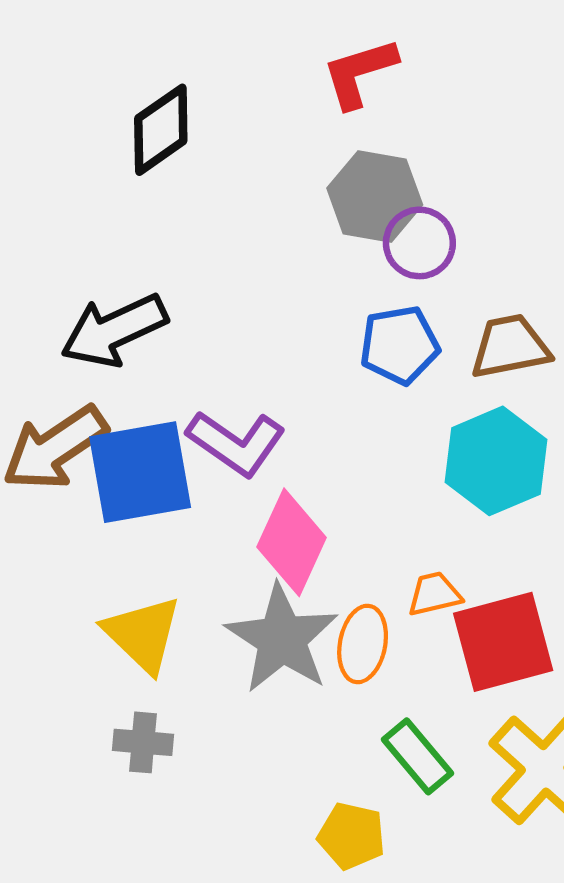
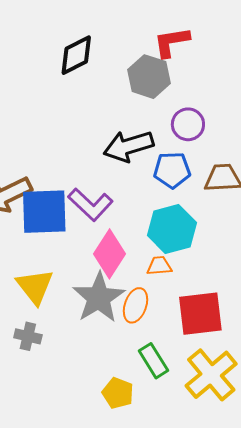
gray hexagon: (375, 196) -> (149, 77), moved
black arrow: (114, 330) -> (129, 146), moved
cyan hexagon: (496, 461) -> (172, 229), moved
orange trapezoid: (434, 594) -> (159, 266), moved

